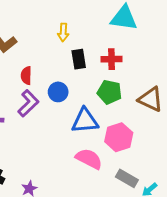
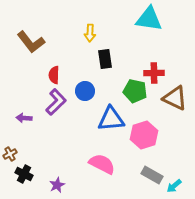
red cross: (112, 59) -> (154, 73), moved
pink semicircle: (89, 159) -> (102, 164), moved

